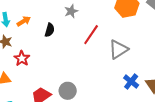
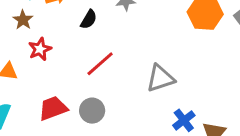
red line: (91, 35) -> (100, 64), moved
gray triangle: (118, 49) -> (160, 78), moved

